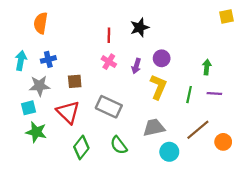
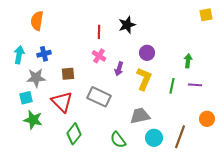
purple arrow: (136, 66) -> (119, 69), moved
brown line: (198, 130) -> (180, 137), moved, turned -30
orange circle: (223, 142) -> (207, 119), moved
green semicircle: (119, 145) -> (118, 140), moved

